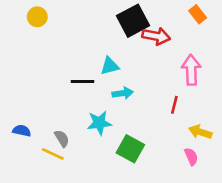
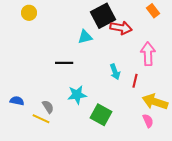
cyan triangle: (110, 66) -> (85, 37), moved
cyan arrow: (123, 93) -> (115, 72), moved, turned 77
yellow arrow: (200, 132) -> (155, 102), size x1.4

